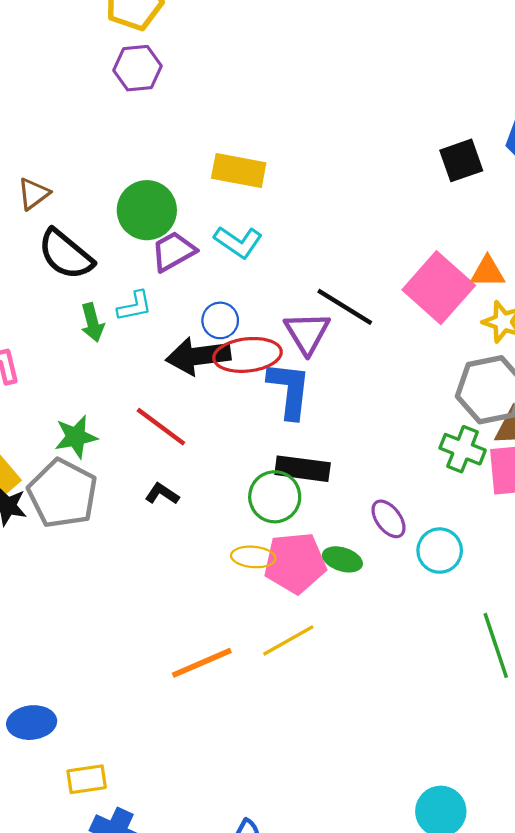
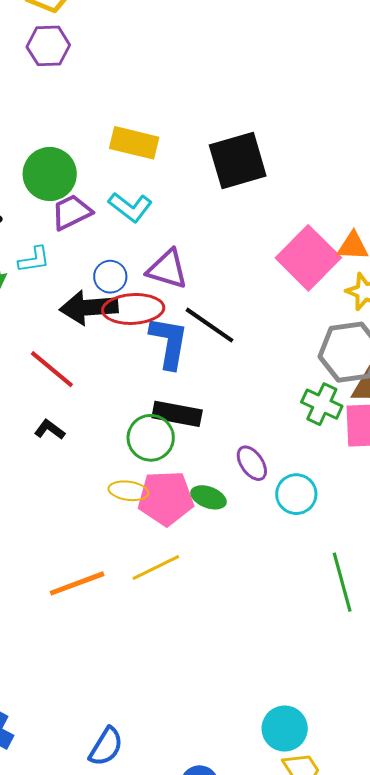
black square: (461, 160) -> (238, 160), moved, size x1.5
black line: (345, 307) -> (210, 325), moved
purple triangle: (307, 333) -> (167, 269), moved, turned -45

